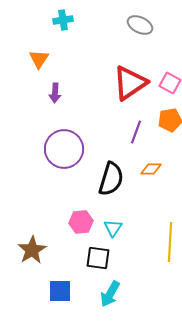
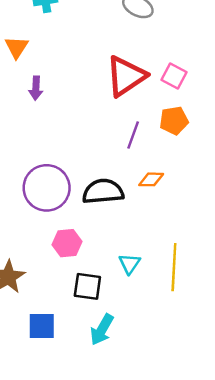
purple circle: (64, 149) -> (47, 188), moved
black semicircle: (111, 179) -> (103, 191), turned -112
cyan triangle: (113, 228) -> (129, 264), moved

